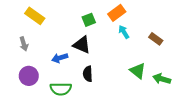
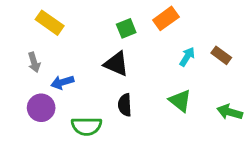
cyan arrow: (124, 32) -> (187, 57), moved, turned 64
blue arrow: (60, 58) -> (62, 82), moved
green triangle: (138, 71) -> (180, 101), moved

